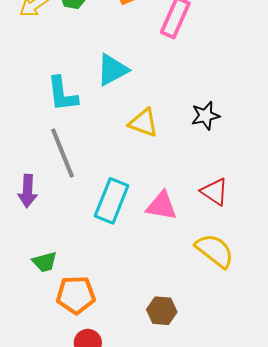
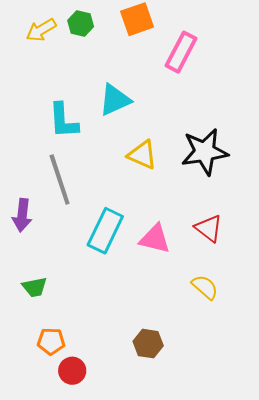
black star: (205, 116) -> (205, 152), size x1.6
yellow semicircle: (215, 251) -> (205, 287), size x0.7
orange pentagon: (76, 295) -> (51, 341), moved, size x0.7

